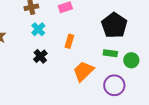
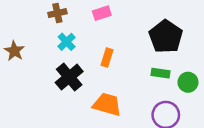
black cross: (40, 56) -> (69, 77), size x1.5
orange trapezoid: (83, 71) -> (107, 104), moved, turned 60

